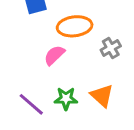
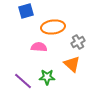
pink semicircle: (54, 55) -> (39, 47), turned 49
orange triangle: (102, 96) -> (72, 64), moved

